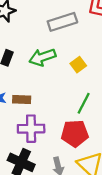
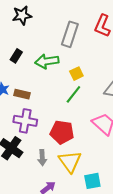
gray rectangle: (62, 22) -> (70, 34), turned -65
green line: (84, 103) -> (73, 94), moved

